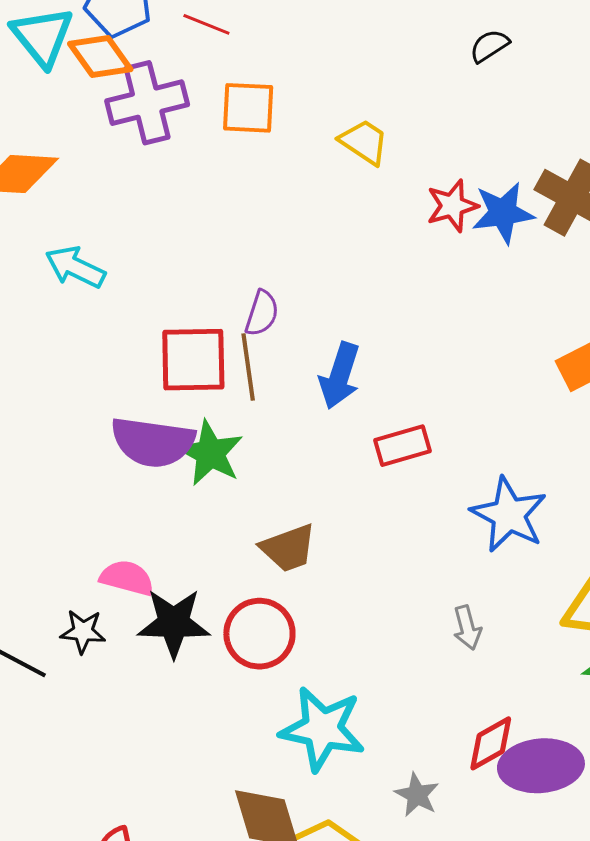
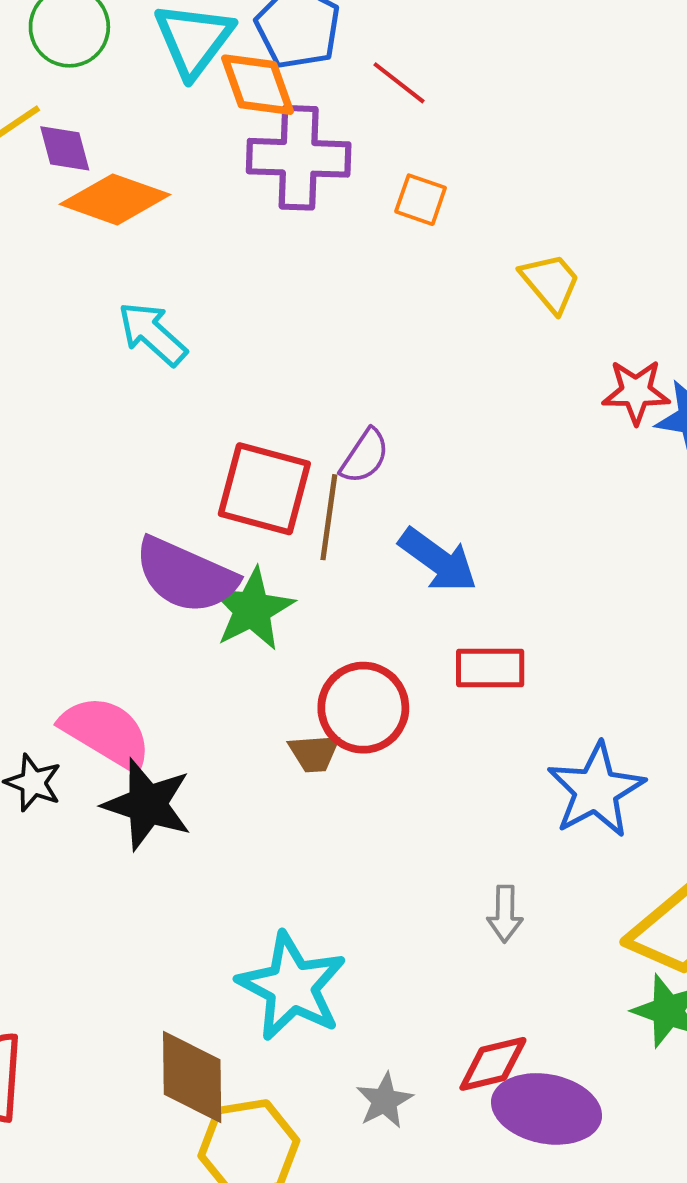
orange square: (248, 108) -> (421, 200), size x0.7
blue arrow: (340, 376) -> (438, 560), turned -88
brown trapezoid: (288, 548) -> (314, 753), size x0.7
pink semicircle: (127, 578) -> (106, 733), size x1.4
red circle: (259, 634) -> (363, 708), moved

